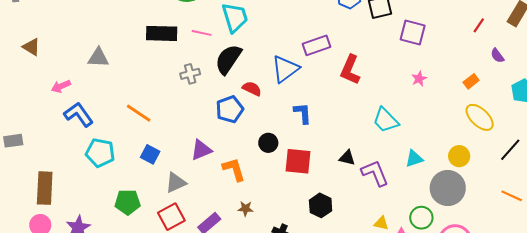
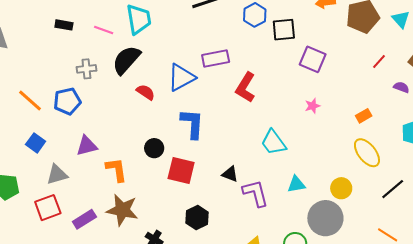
black rectangle: (162, 33) -> (64, 25), size x0.6
purple semicircle: (497, 56) -> (401, 87), moved, turned 140
blue pentagon: (230, 109) -> (67, 101), moved
blue L-shape: (303, 113) -> (192, 124), size x1.4
brown star: (245, 209) -> (122, 210), size x2.0

